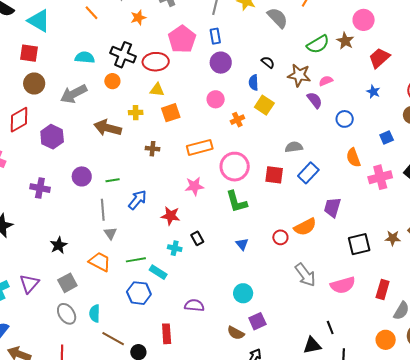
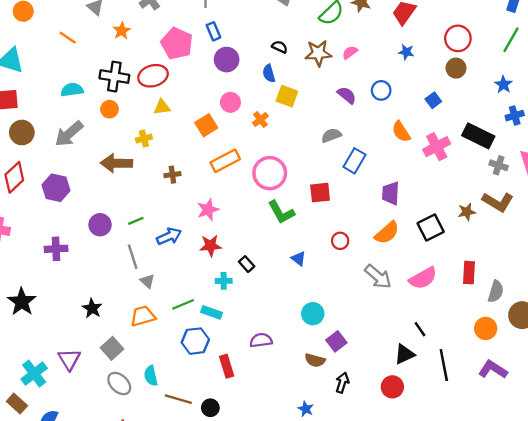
purple semicircle: (315, 100) -> (347, 95), moved
orange square: (171, 113) -> (206, 125), moved
red square: (274, 175) -> (320, 193), moved
pink star: (194, 186) -> (208, 210), moved
blue arrow: (137, 200) -> (169, 236), turned 40
orange semicircle: (305, 227) -> (387, 233), moved
orange trapezoid: (100, 262) -> (143, 316), turned -30
red rectangle: (167, 334) -> (227, 366), moved

